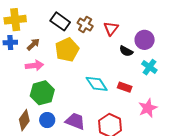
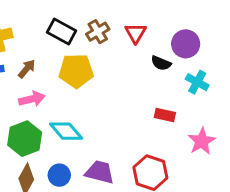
brown cross: (85, 24) -> (98, 32), turned 35
yellow pentagon: (67, 50) -> (76, 71), turned 30
cyan diamond: (97, 84) -> (66, 131), moved
green hexagon: (42, 93) -> (25, 139), moved

